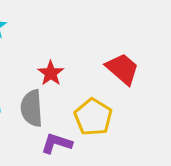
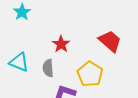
gray semicircle: (32, 108) -> (48, 68), size x0.7

